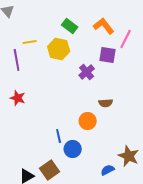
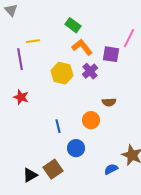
orange L-shape: (104, 26) -> (82, 47), moved
yellow hexagon: (59, 49) -> (62, 73), moved
blue line: (59, 136) -> (58, 126), moved

